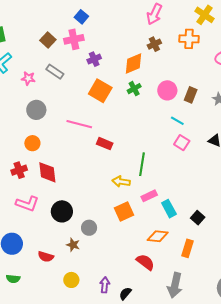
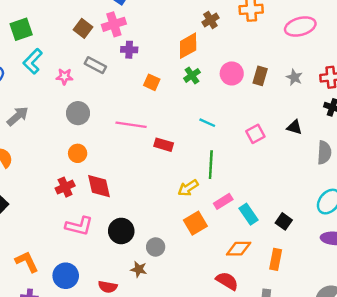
purple cross: (94, 59) -> (129, 50), moved, turned 32
orange square: (100, 91) -> (152, 82), size x0.6
cyan line: (177, 121) -> (207, 123), moved
pink square: (182, 143) -> (255, 134), turned 35
yellow arrow: (121, 182) -> (188, 188), turned -36

